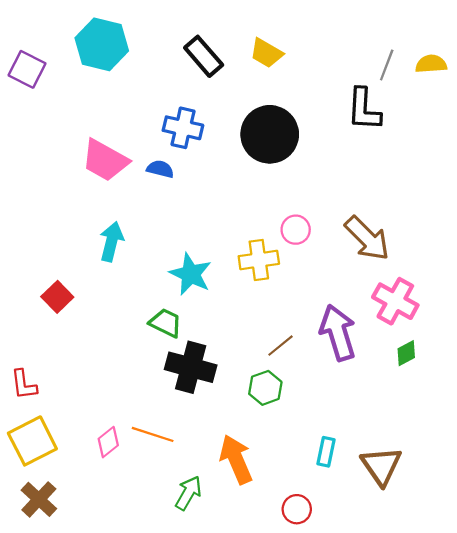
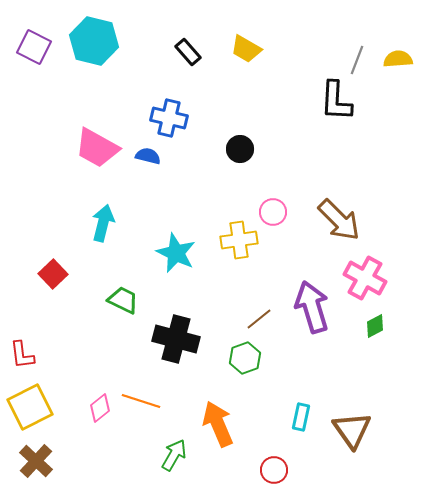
black rectangle: (204, 56) -> (188, 52), size x0.7
purple square: (27, 69) -> (34, 47), moved
black circle: (270, 134) -> (240, 149), moved, size x0.5
green trapezoid: (166, 323) -> (123, 300), moved

